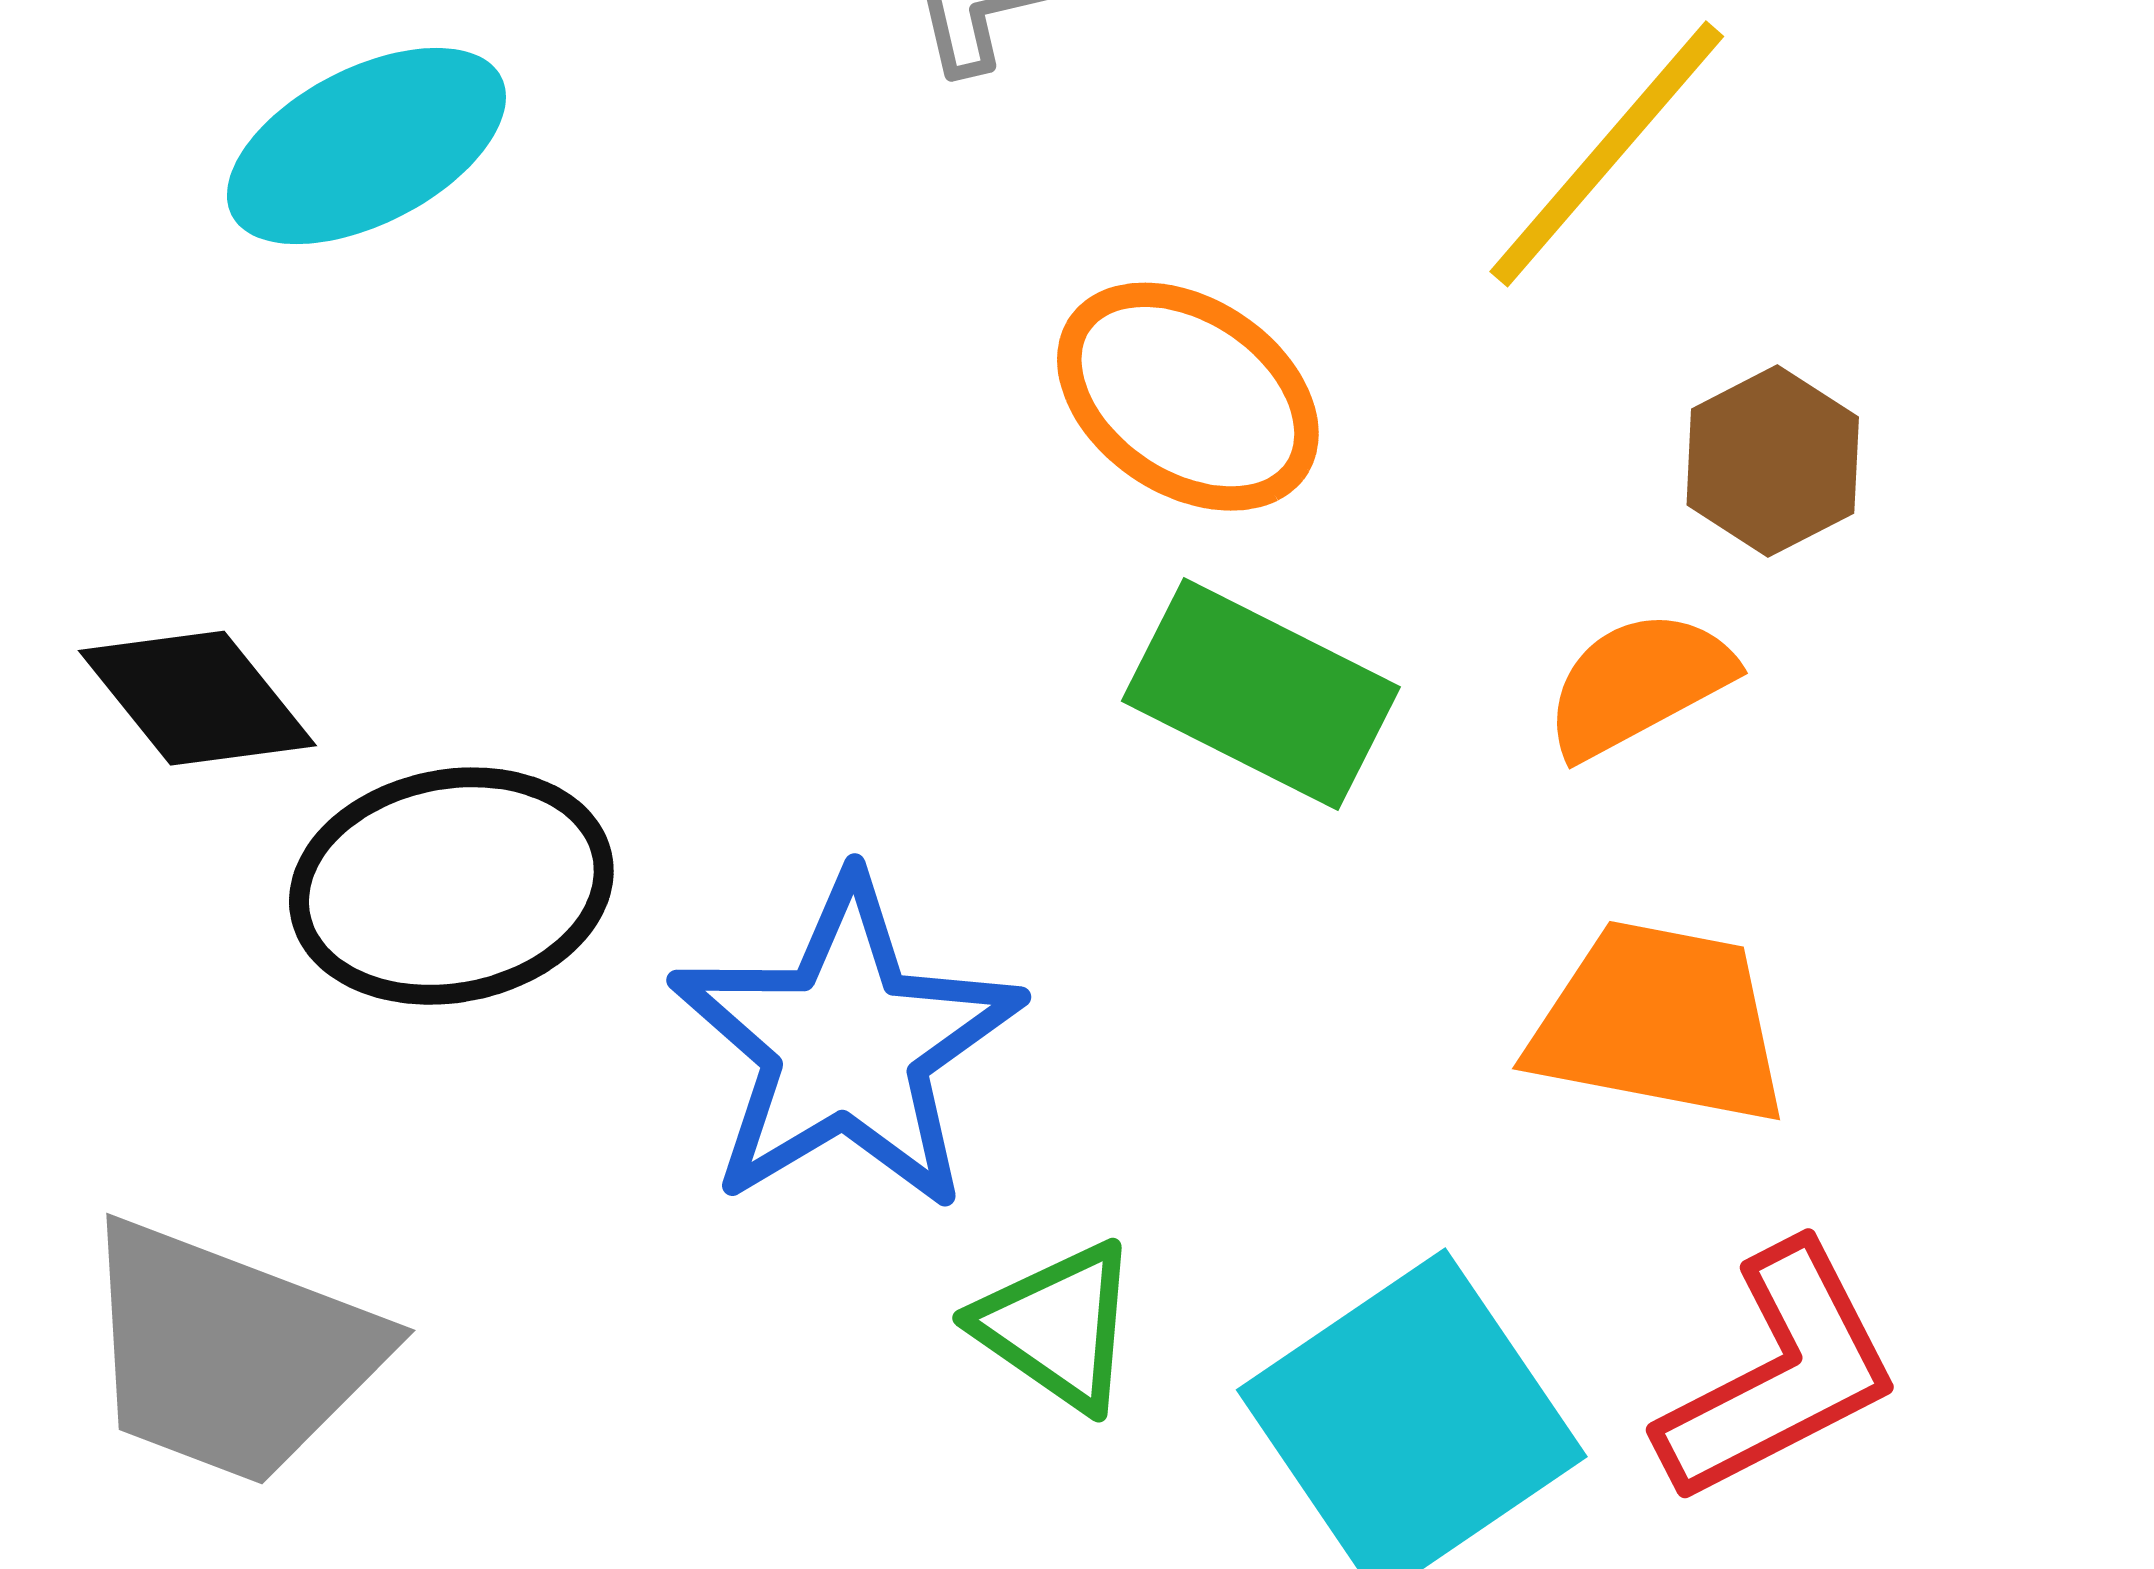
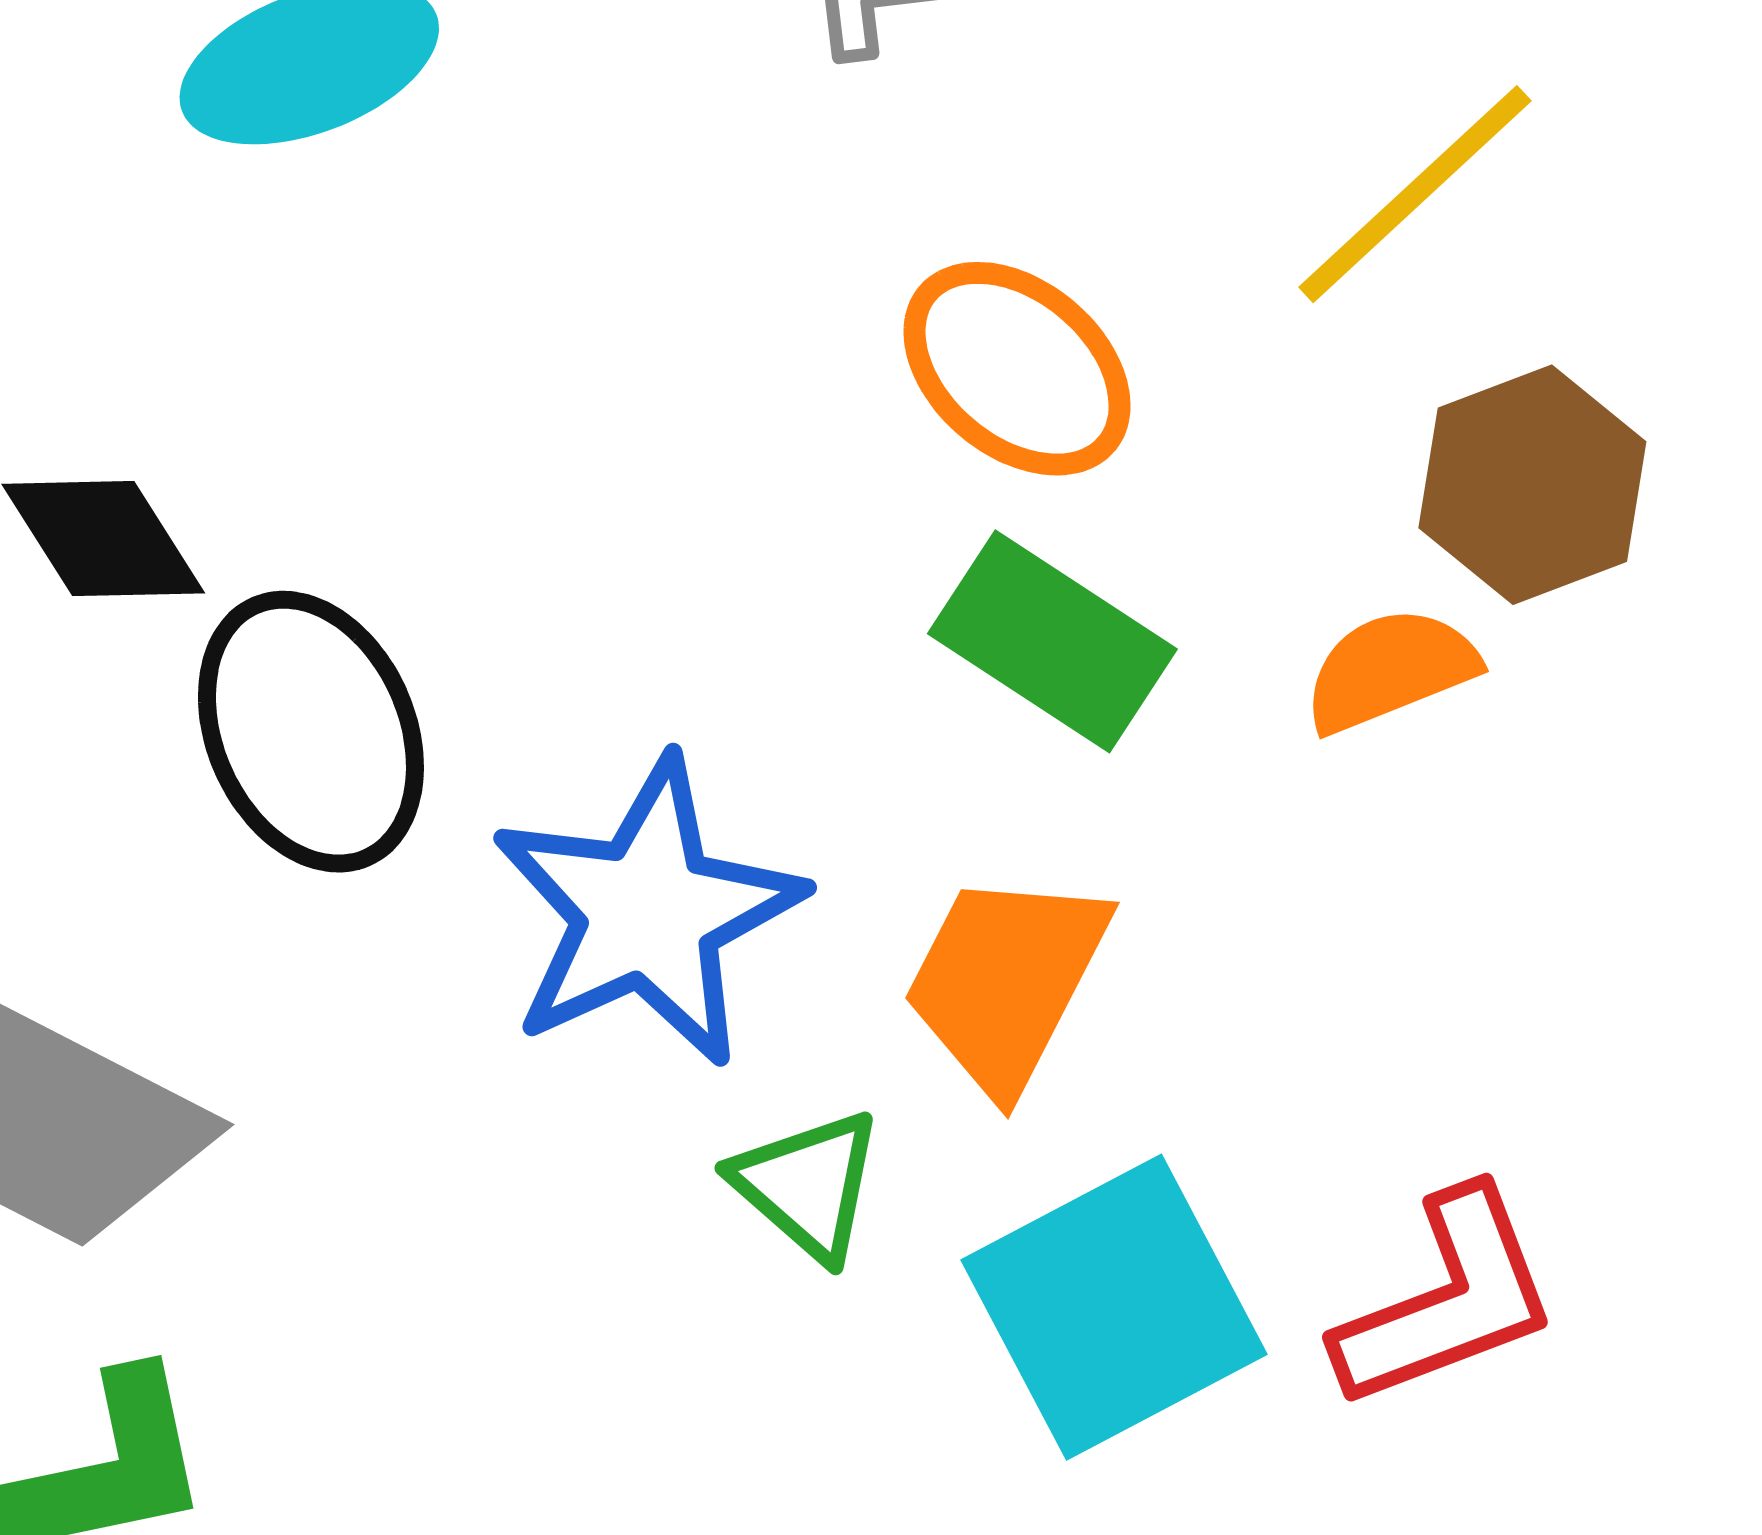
brown hexagon: (1773, 461) -> (1532, 485), size x1.4
black ellipse: (451, 886) -> (311, 732), turned 71
orange trapezoid: (1660, 1023) -> (1006, 981), moved, turned -80

